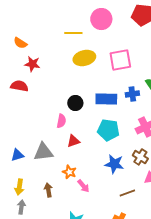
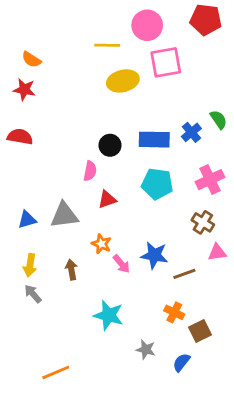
pink square: (120, 60) -> (166, 62), moved
red star: (32, 64) -> (24, 90), moved
red semicircle: (19, 86) -> (20, 137), moved
blue cross: (132, 94) -> (191, 132), turned -32
blue star: (114, 164) -> (154, 255), moved
gray arrow: (21, 207) -> (33, 294), turned -48

